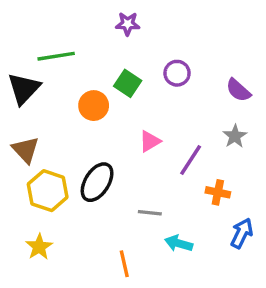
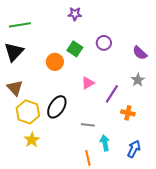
green line: (56, 56) -> (20, 25), moved
blue arrow: (242, 233) -> (134, 149), moved
cyan arrow: (179, 243) -> (105, 143), turned 63
yellow star: (39, 247) -> (32, 140), moved
orange line: (124, 264) -> (88, 158), moved

